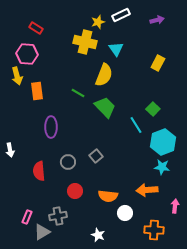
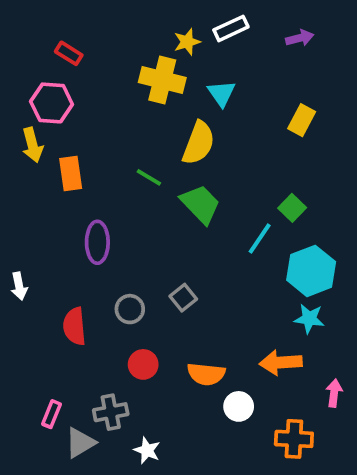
cyan line: (136, 125) -> (260, 238), turned 66
white star: (98, 235) -> (147, 450), moved

